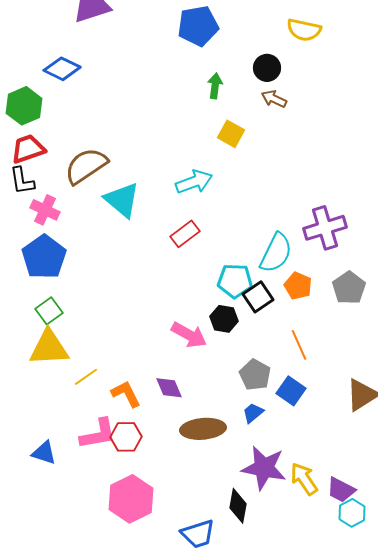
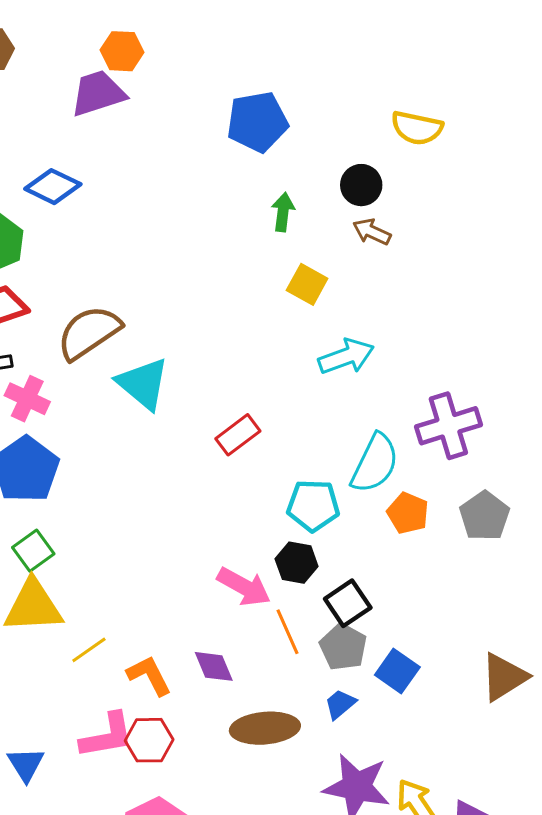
cyan arrow: (194, 182) -> (346, 357), moved
black square: (258, 297) -> (348, 603), moved
orange line: (299, 345) -> (287, 632), moved
blue triangle: (44, 453) -> (26, 764), turned 40

